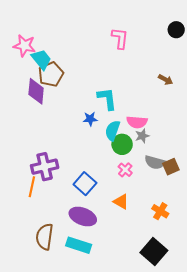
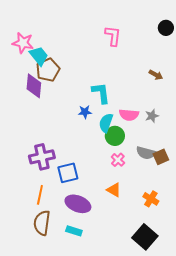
gray star: (142, 136) -> (152, 116), moved
blue square: (85, 184) -> (68, 173), moved, turned 35
orange line: (32, 187) -> (40, 195), moved
cyan rectangle: (79, 245) -> (74, 231), size x0.7

